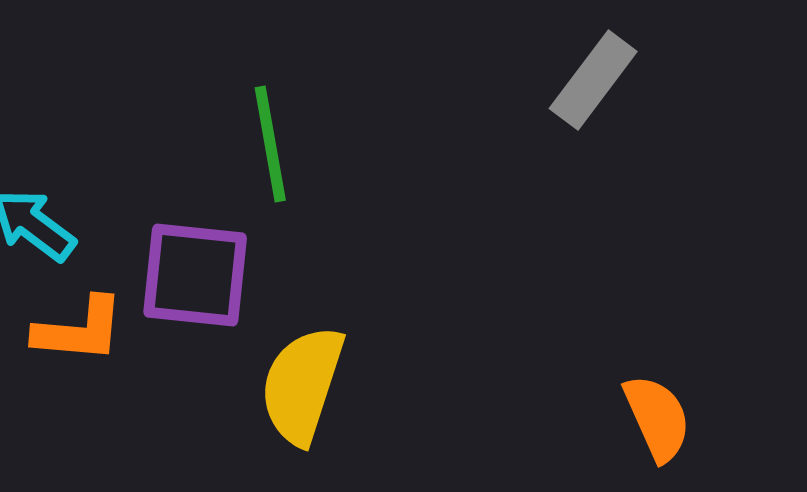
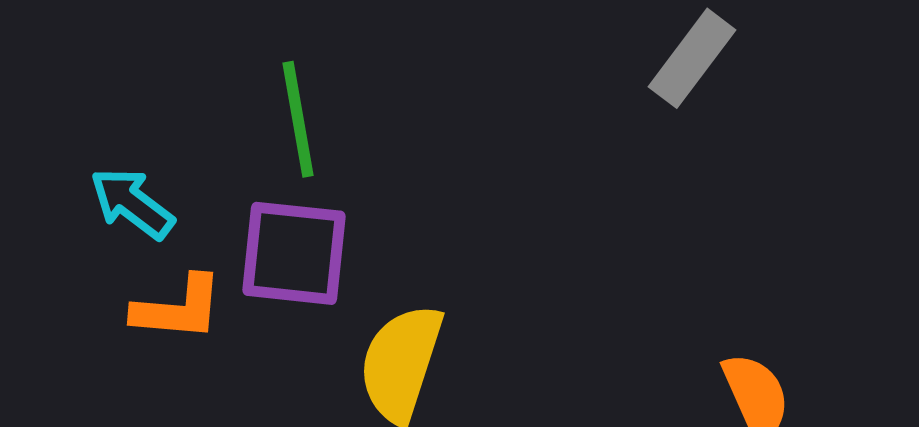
green line: (270, 144) -> (298, 119), moved

